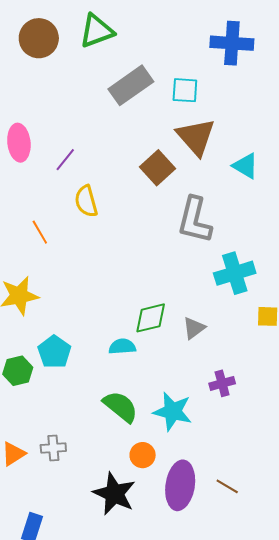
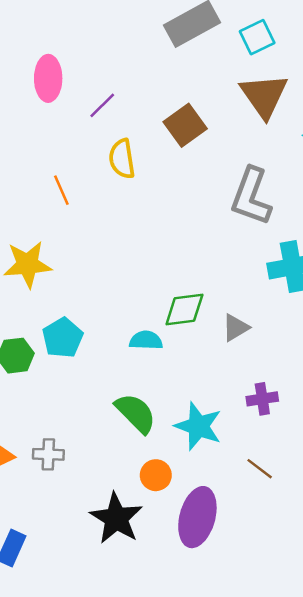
cyan square: (185, 90) -> (257, 37), turned -36
brown square: (158, 168) -> (185, 125), moved
brown line: (227, 486) -> (260, 469), moved

